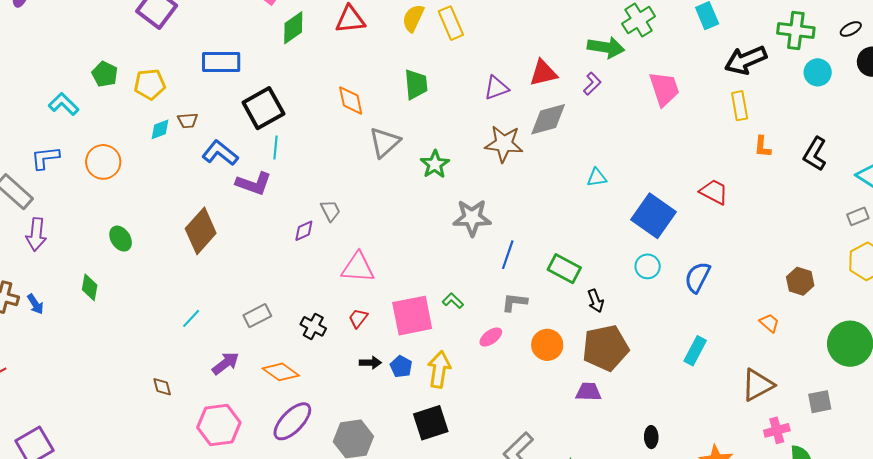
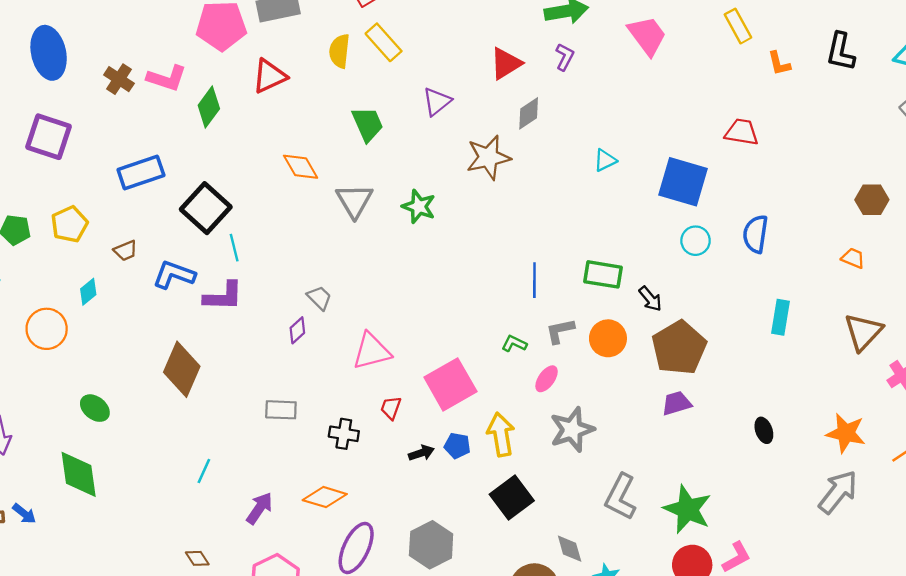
purple triangle: (496, 88) -> (437, 102), moved
gray diamond: (548, 119) -> (529, 113), size x0.7
cyan diamond: (160, 129) -> (88, 292), moved
gray star: (472, 218) -> (572, 430), moved
green diamond: (90, 287) -> (79, 474), size x1.6
green L-shape: (453, 301) -> (514, 344), moved
gray rectangle: (257, 316) -> (281, 410), moved, turned 48
orange circle: (547, 345) -> (608, 338), moved

